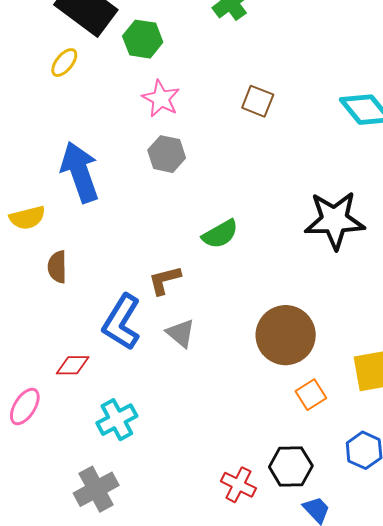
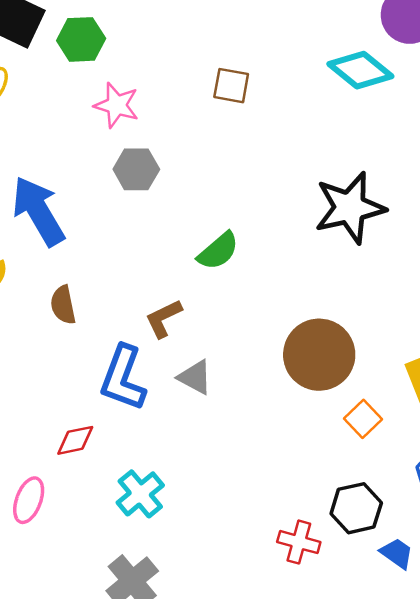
brown semicircle: (57, 267) -> (63, 305), moved

